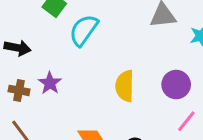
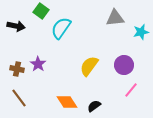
black arrow: (18, 48) -> (16, 26), moved
yellow semicircle: (125, 86) -> (89, 66), turned 35

